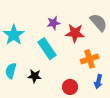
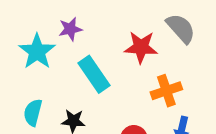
purple star: (53, 23) -> (70, 29), moved

